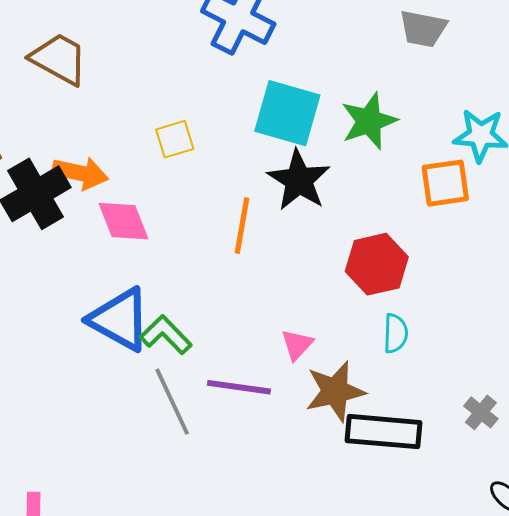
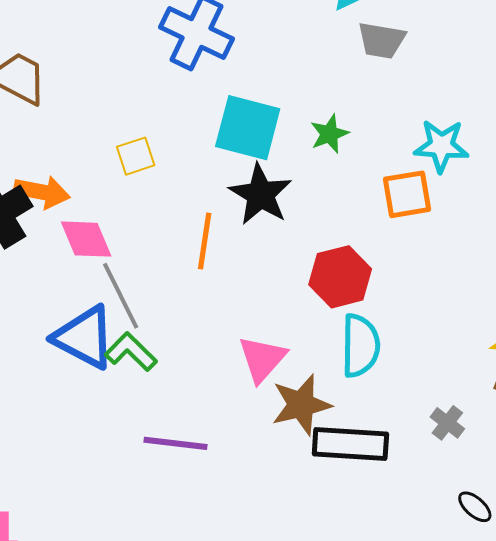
green star: (369, 121) -> (329, 134), size x0.7
cyan semicircle: (395, 333) -> (360, 346), size x1.6
pink triangle: (297, 345) -> (262, 359), size x1.5
purple line: (239, 387) -> (176, 443), moved
gray line: (172, 402) -> (121, 296), moved

